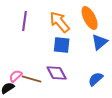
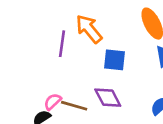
purple line: (25, 21) -> (62, 44), moved
orange arrow: (60, 22) -> (89, 29), moved

